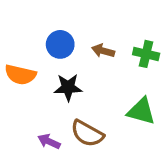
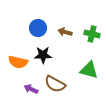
orange semicircle: (20, 75) -> (18, 62), moved

